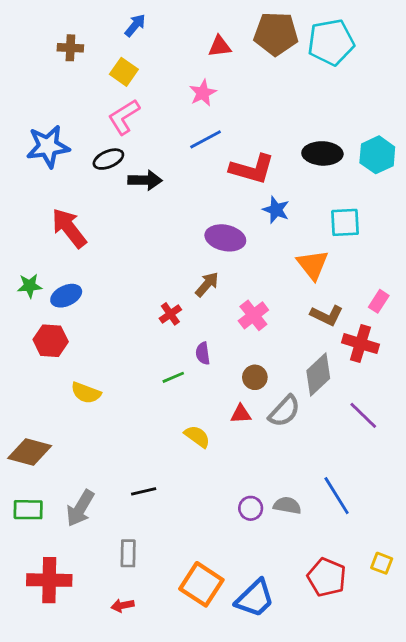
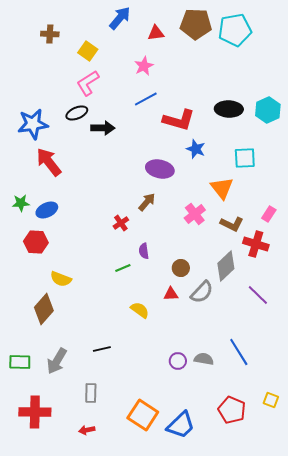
blue arrow: (135, 25) -> (120, 18), moved, size x1.4
blue star: (48, 146) -> (33, 124), moved
pink cross: (253, 315) -> (195, 214), moved
brown diamond: (30, 452) -> (44, 309), moved, turned -64

